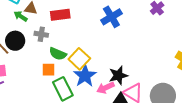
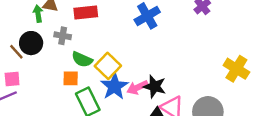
green arrow: (21, 16) -> (38, 14), turned 48
black star: (118, 75) -> (155, 86), turned 30
pink arrow: (106, 88) -> (137, 87), moved

